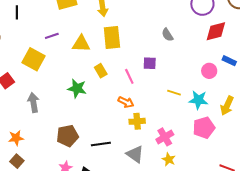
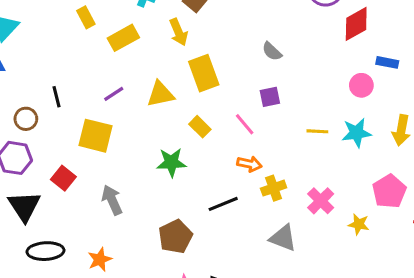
black line: (17, 12) -> (57, 97), moved
gray semicircle: (167, 35) -> (272, 51), moved
pink pentagon: (204, 128) -> (389, 191), moved
black line: (101, 144) -> (223, 204), moved
yellow star: (169, 159) -> (359, 224), moved

